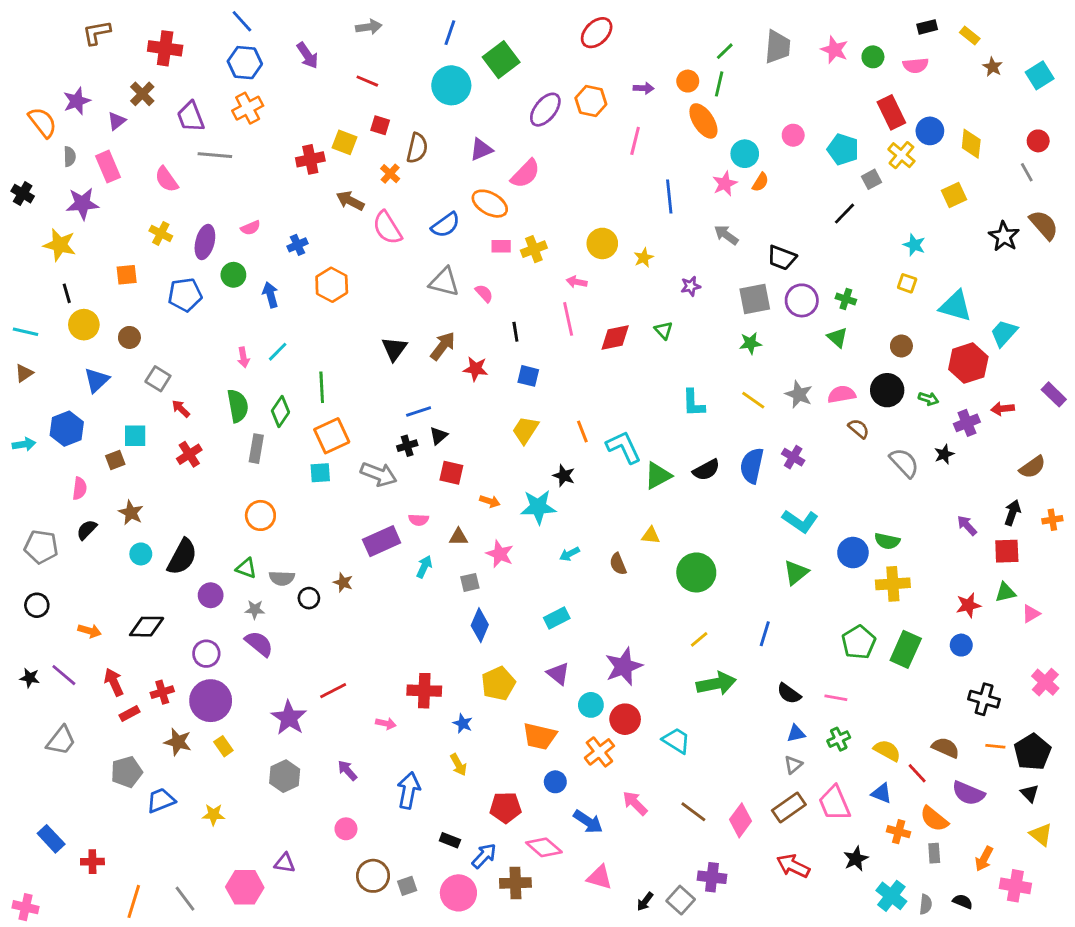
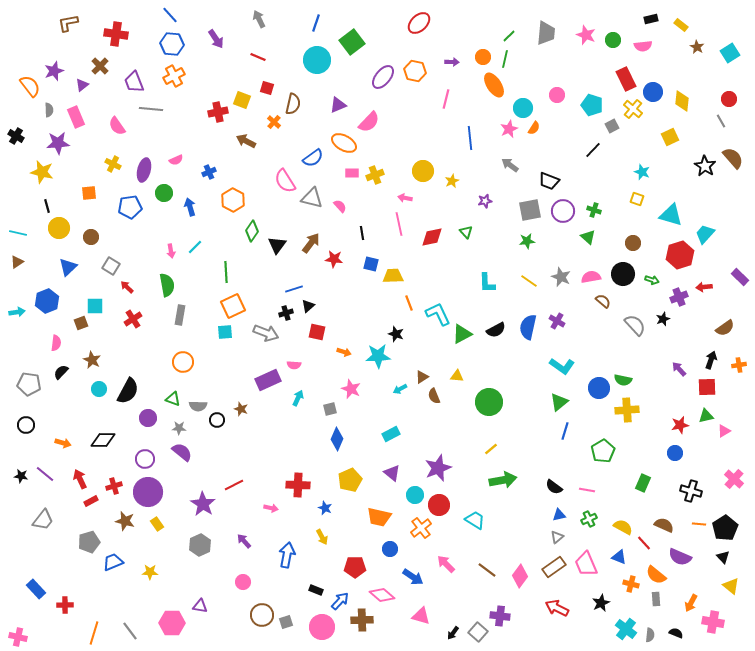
gray arrow: (369, 27) -> (259, 19), turned -108
pink semicircle: (387, 228) -> (285, 181), moved
green diamond: (280, 412) -> (252, 231), moved
yellow trapezoid: (525, 430) -> (393, 276), moved, turned 55
brown triangle: (458, 537) -> (422, 377), moved, turned -32
blue line: (765, 634) -> (565, 431), moved
green rectangle: (906, 649) -> (643, 483), moved, size x0.7

